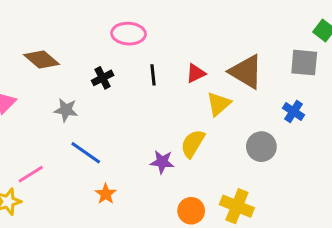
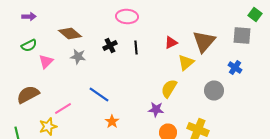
brown triangle: (246, 72) -> (204, 42), turned 40
black line: (153, 75) -> (136, 48), moved
gray star: (66, 110) -> (78, 56), moved
purple star: (162, 162) -> (156, 110), moved

